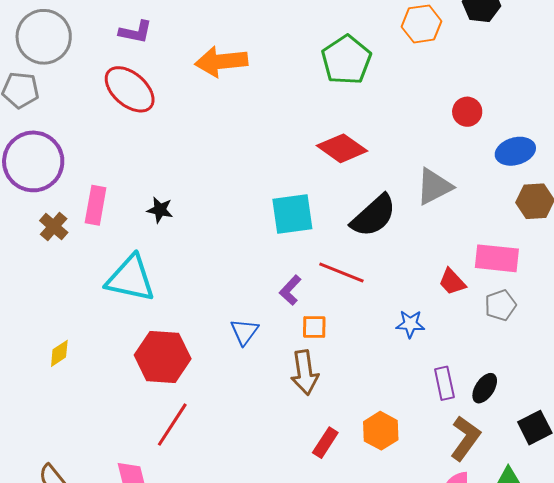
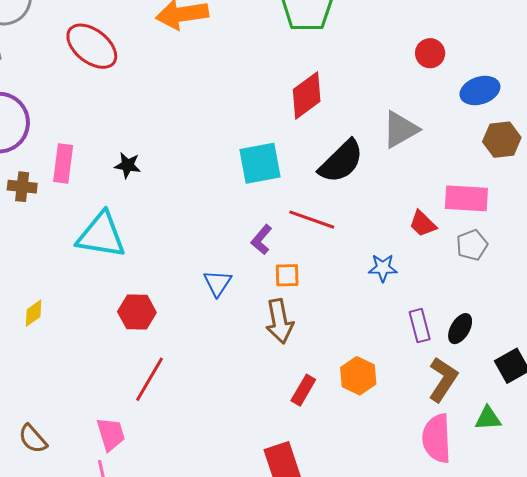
red diamond: (342, 148) -> (307, 95), turned -69
brown cross: (54, 226) -> (22, 187), turned -32
red hexagon: (163, 357) -> (137, 312), size x0.7

